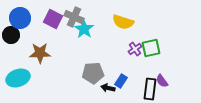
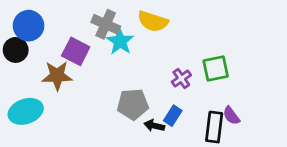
purple square: (53, 19) -> (76, 51), moved
yellow semicircle: (123, 22) -> (153, 21), moved
purple cross: (135, 49) -> (181, 78), moved

